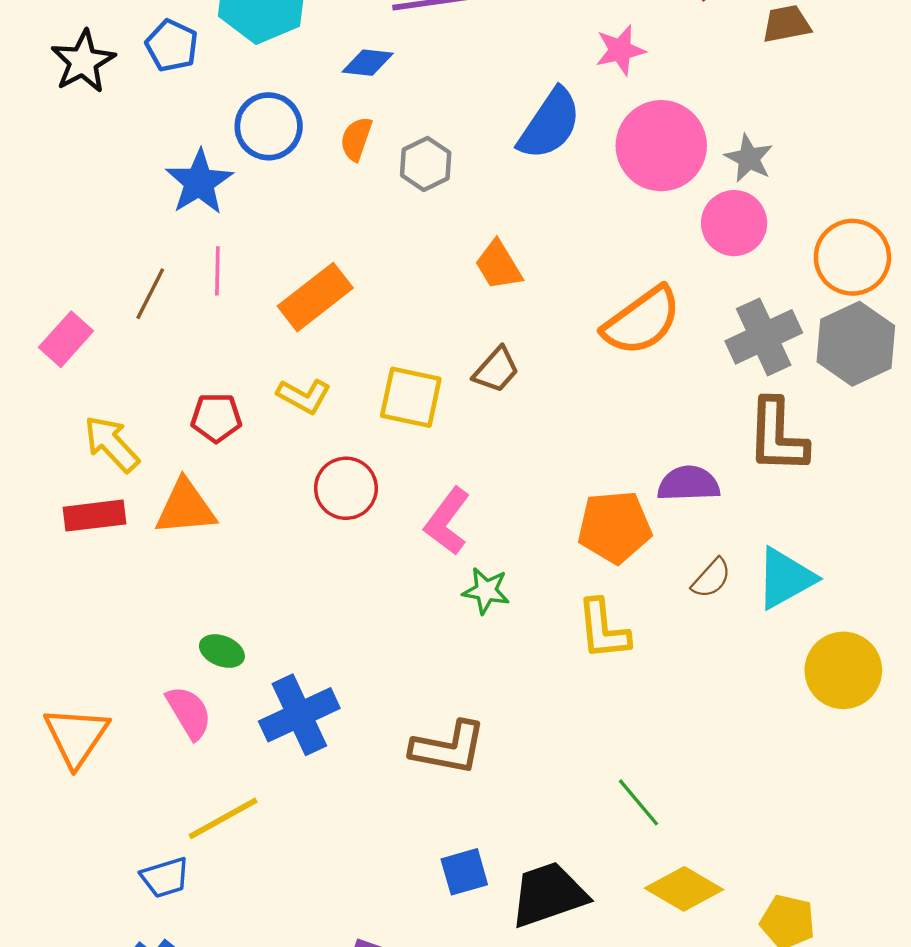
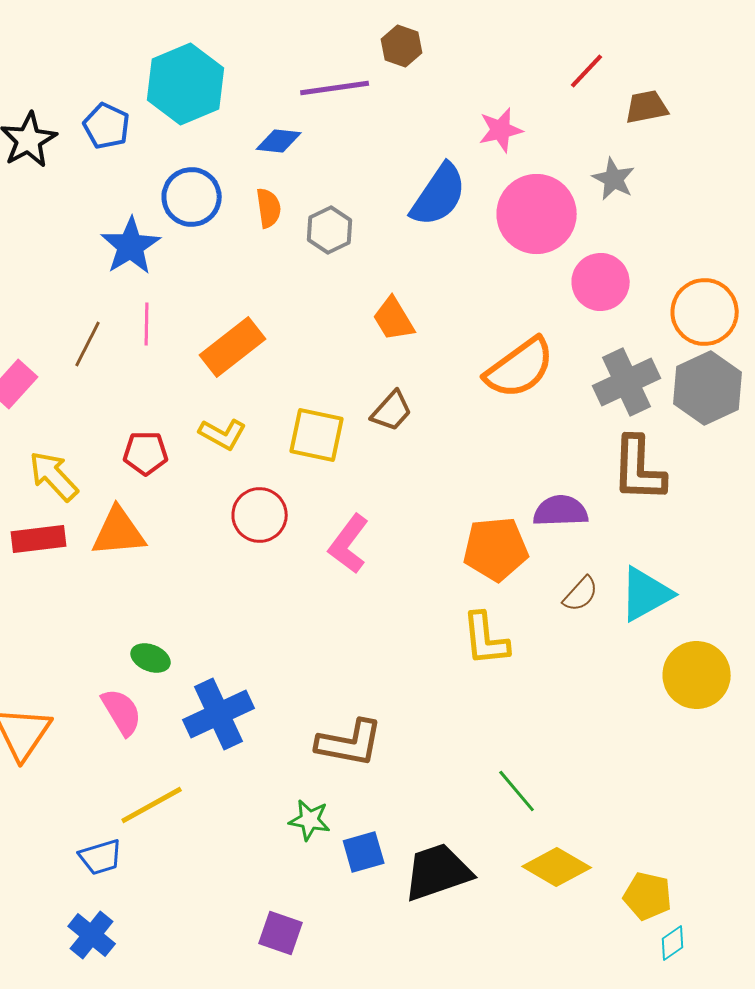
orange semicircle: (356, 139) -> (269, 208), turned 153
gray star: (749, 158) -> (614, 179), moved
green star: (486, 591) -> (310, 820), moved

